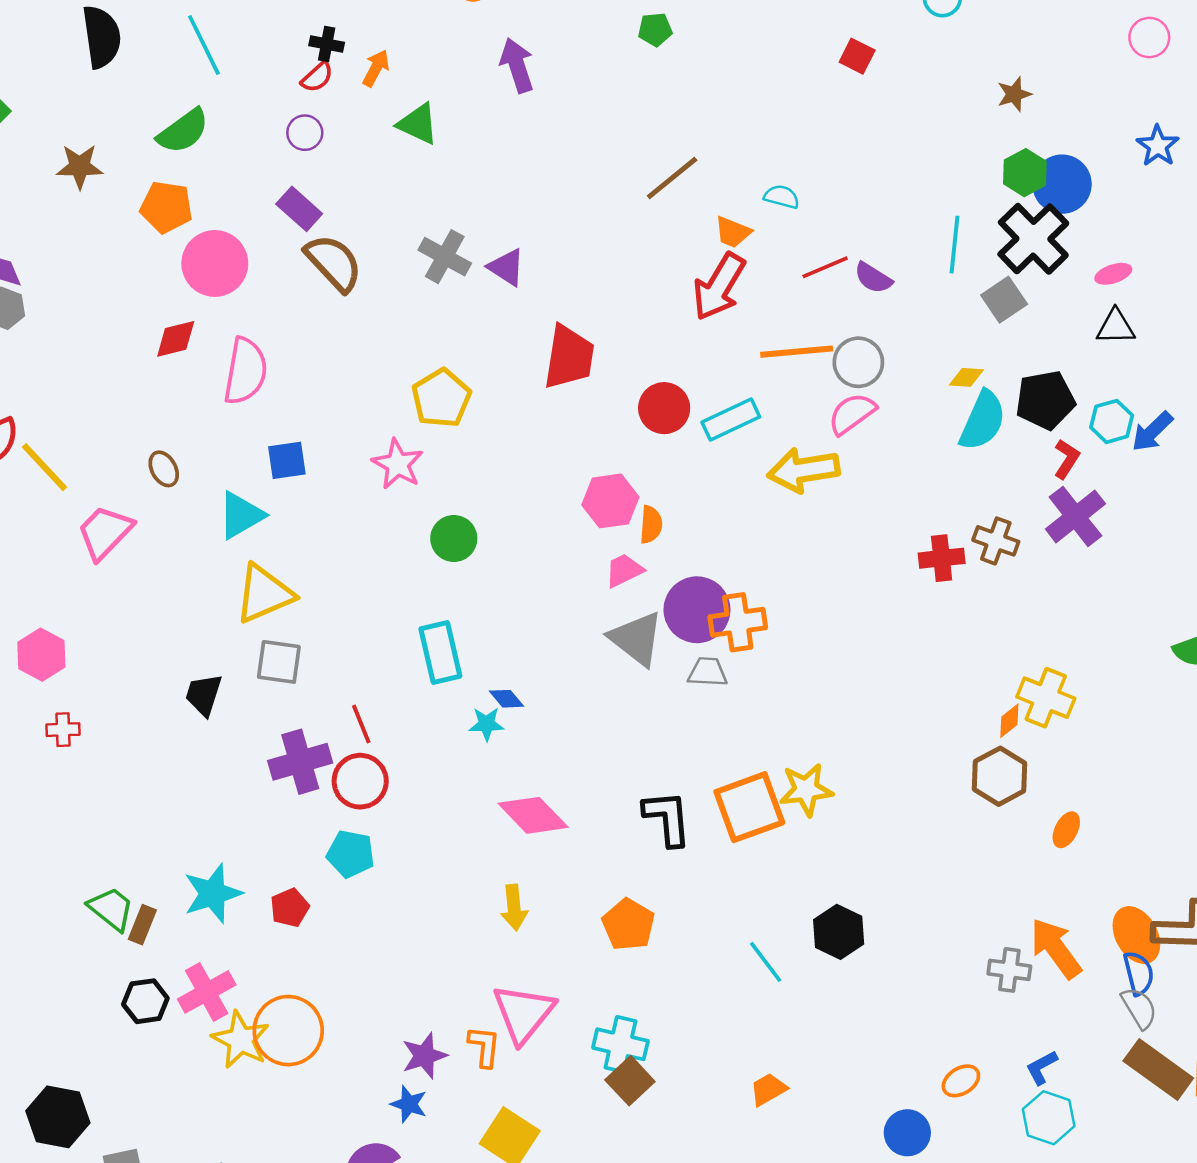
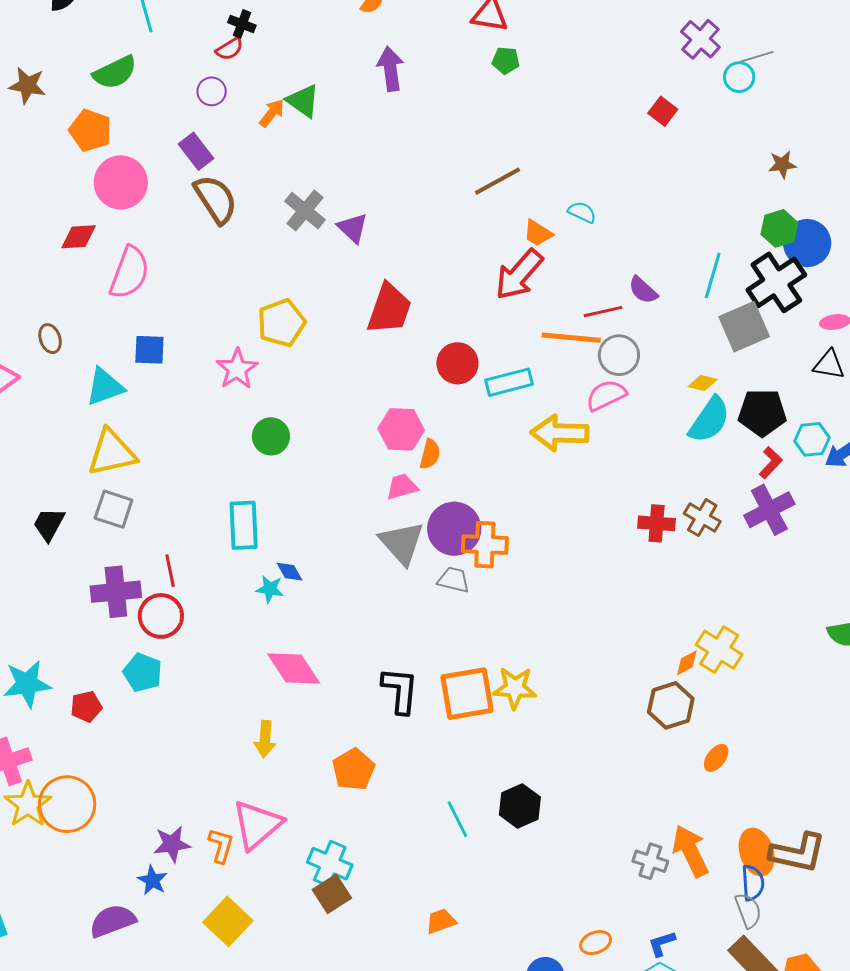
orange arrow: (376, 68) -> (272, 113), moved
red line: (825, 267) -> (603, 312), moved
gray square: (1004, 300) -> (744, 327), size x1.4

